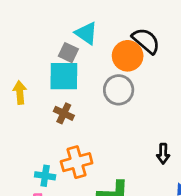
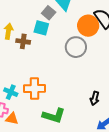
cyan square: (64, 76) -> (41, 28), size x0.7
brown cross: (64, 113) -> (23, 41), moved, turned -32

